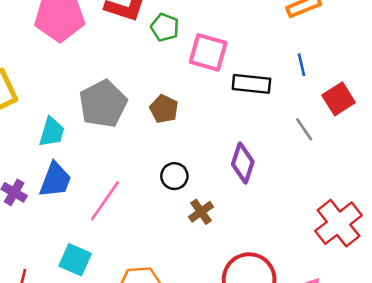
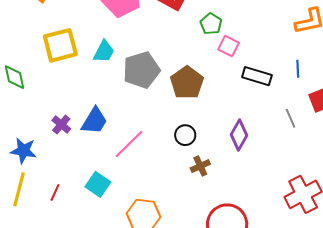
green pentagon: (165, 27) -> (211, 24), moved
pink square: (208, 52) -> (229, 46), size x0.7
brown pentagon: (164, 109) -> (187, 83), size x1.5
cyan trapezoid: (52, 132) -> (104, 52), moved

